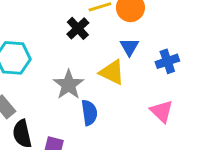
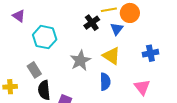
blue triangle: (129, 47) -> (117, 29), moved
blue semicircle: (89, 113) -> (105, 82), moved

